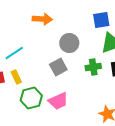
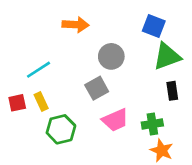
blue square: (101, 20) -> (154, 26), turned 30
green cross: (93, 67) -> (152, 124), moved
pink trapezoid: (58, 101) -> (115, 120), moved

